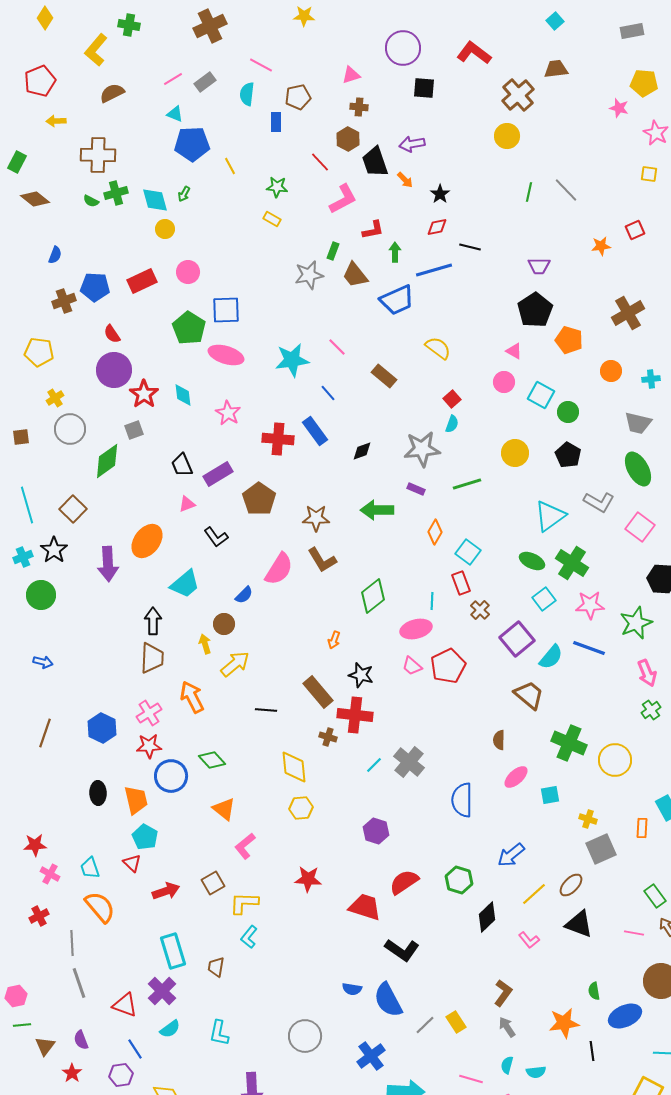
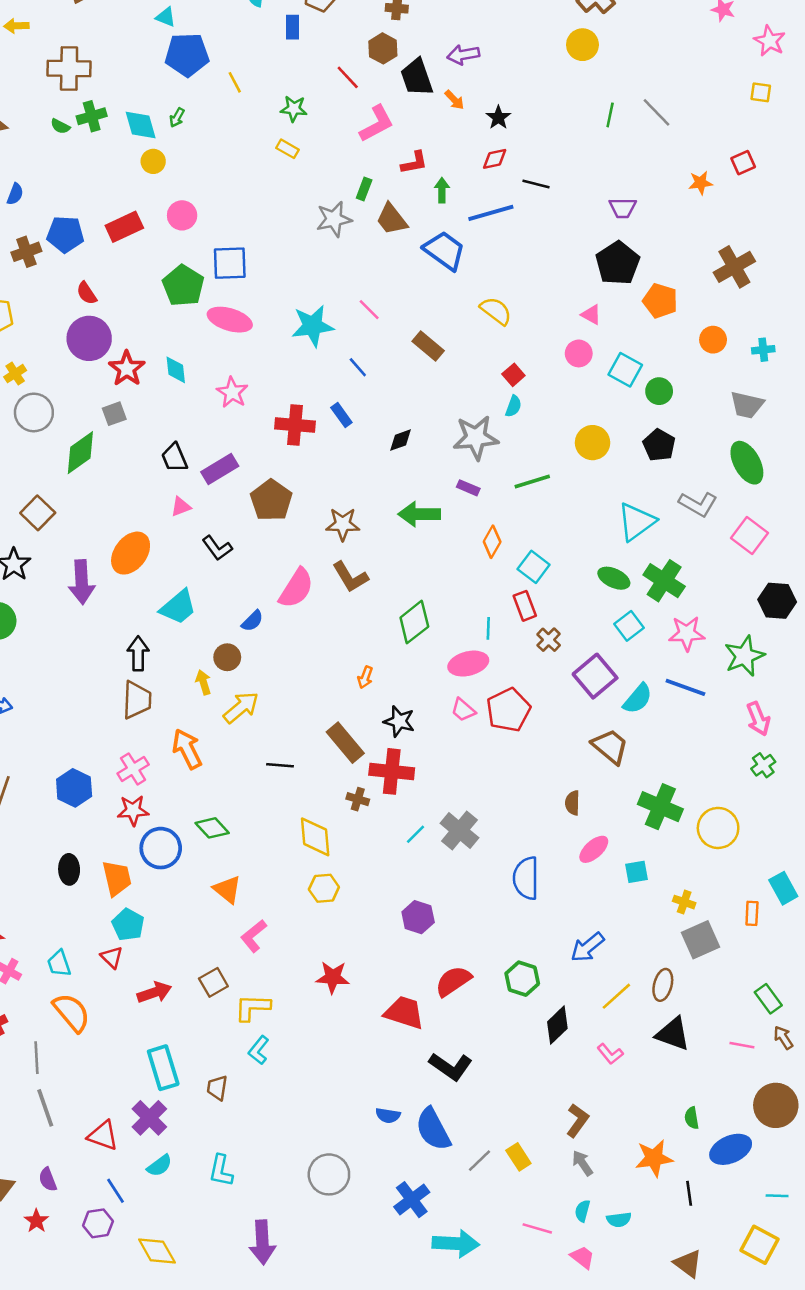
blue trapezoid: (397, 300) -> (444, 251), turned -120
blue rectangle: (315, 431) -> (341, 415), size x0.7
brown ellipse: (571, 885) -> (663, 985), turned -30

